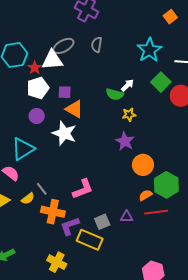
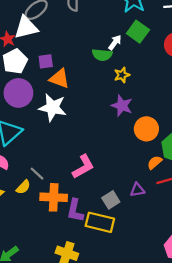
green square: (161, 82) -> (138, 32), moved
purple circle: (37, 116) -> (18, 93), size x1.6
purple L-shape: (70, 226) -> (75, 211), turned -50

